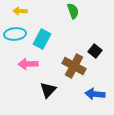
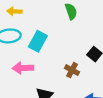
brown cross: (74, 66) -> (72, 70), size x0.6

